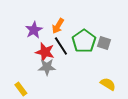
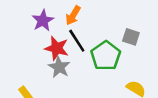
green pentagon: (84, 41) -> (106, 56), moved
gray star: (47, 67) -> (59, 67), turned 30

